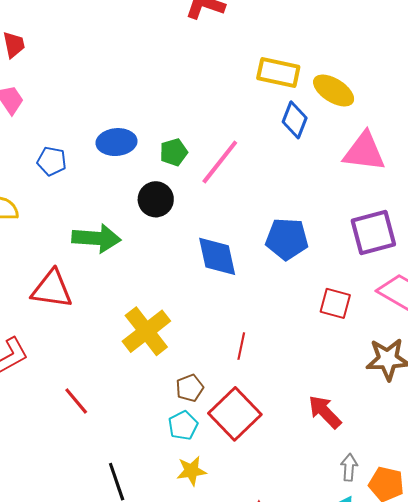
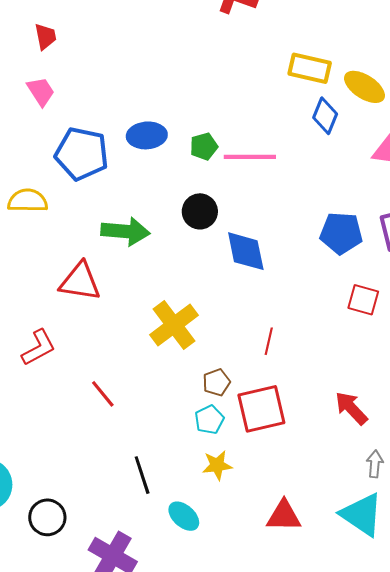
blue pentagon: (52, 161) -> (82, 154), size x1.8
pink line: (220, 162) -> (250, 157), turned 51
black circle: (156, 199) -> (200, 211), moved
blue pentagon: (287, 239) -> (341, 233), moved
red square: (235, 414) -> (261, 409), turned 30

